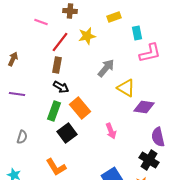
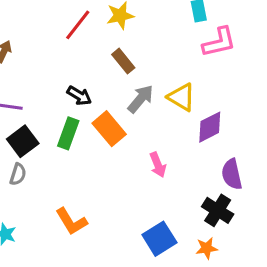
brown rectangle: (57, 65) -> (123, 61), moved, turned -49
gray arrow: (106, 68) -> (141, 99), moved
purple diamond: (144, 107) -> (210, 127), turned -35
black square: (67, 133) -> (23, 141), moved

